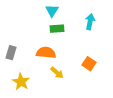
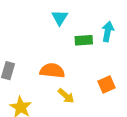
green rectangle: (57, 29) -> (84, 40), moved
orange square: (89, 64) -> (106, 85), turned 32

